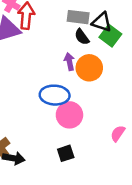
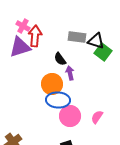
black semicircle: (82, 37) -> (60, 59), moved
orange circle: (89, 68) -> (52, 84), moved
pink semicircle: (118, 133) -> (97, 117), moved

